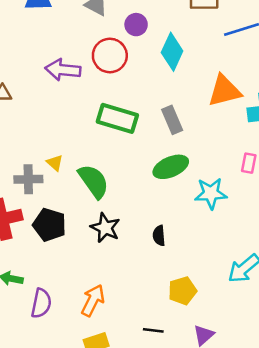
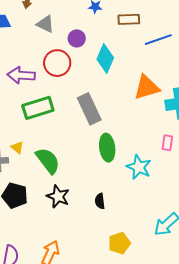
green rectangle: (117, 118) -> (38, 108), moved, turned -32
gray rectangle: (172, 120) -> (89, 109), moved, size x1.4
green ellipse: (171, 167) -> (107, 148), turned -72
cyan star: (211, 193) -> (139, 167), turned 30

